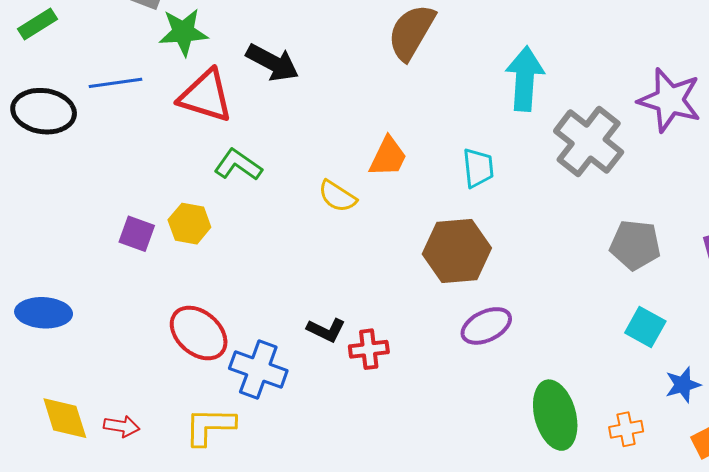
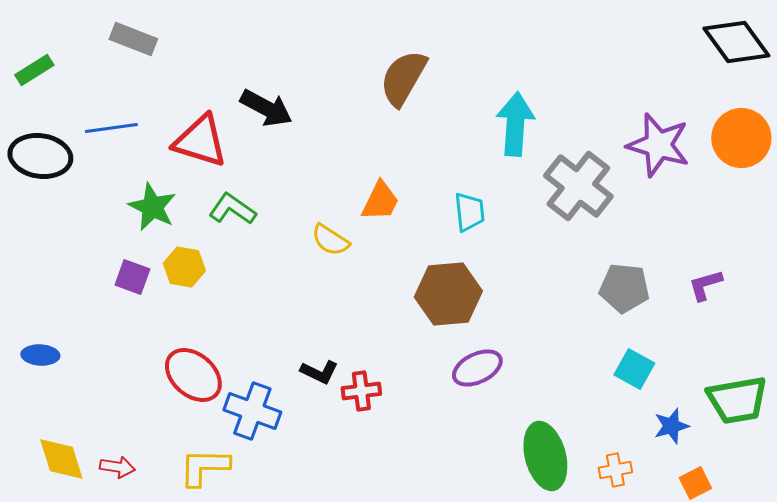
green star: (183, 32) -> (152, 207), moved, turned 30
blue ellipse: (44, 313) -> (40, 355), size x0.7

